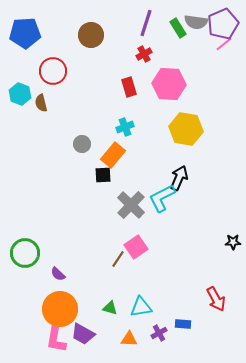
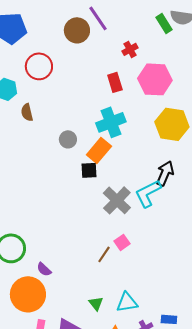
purple line: (146, 23) -> (98, 18), moved, turned -52
brown semicircle: (41, 103) -> (27, 112), moved
cyan cross: (125, 127) -> (111, 122), size x1.6
pink square: (136, 247) -> (122, 242), size x0.7
green triangle: (110, 308) -> (96, 303), turned 35
orange circle: (60, 309) -> (28, 294), moved

